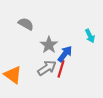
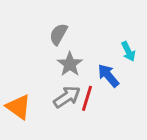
gray semicircle: (26, 24) -> (58, 34), moved, turned -91
blue arrow: (65, 54) -> (108, 76), moved, turned -78

